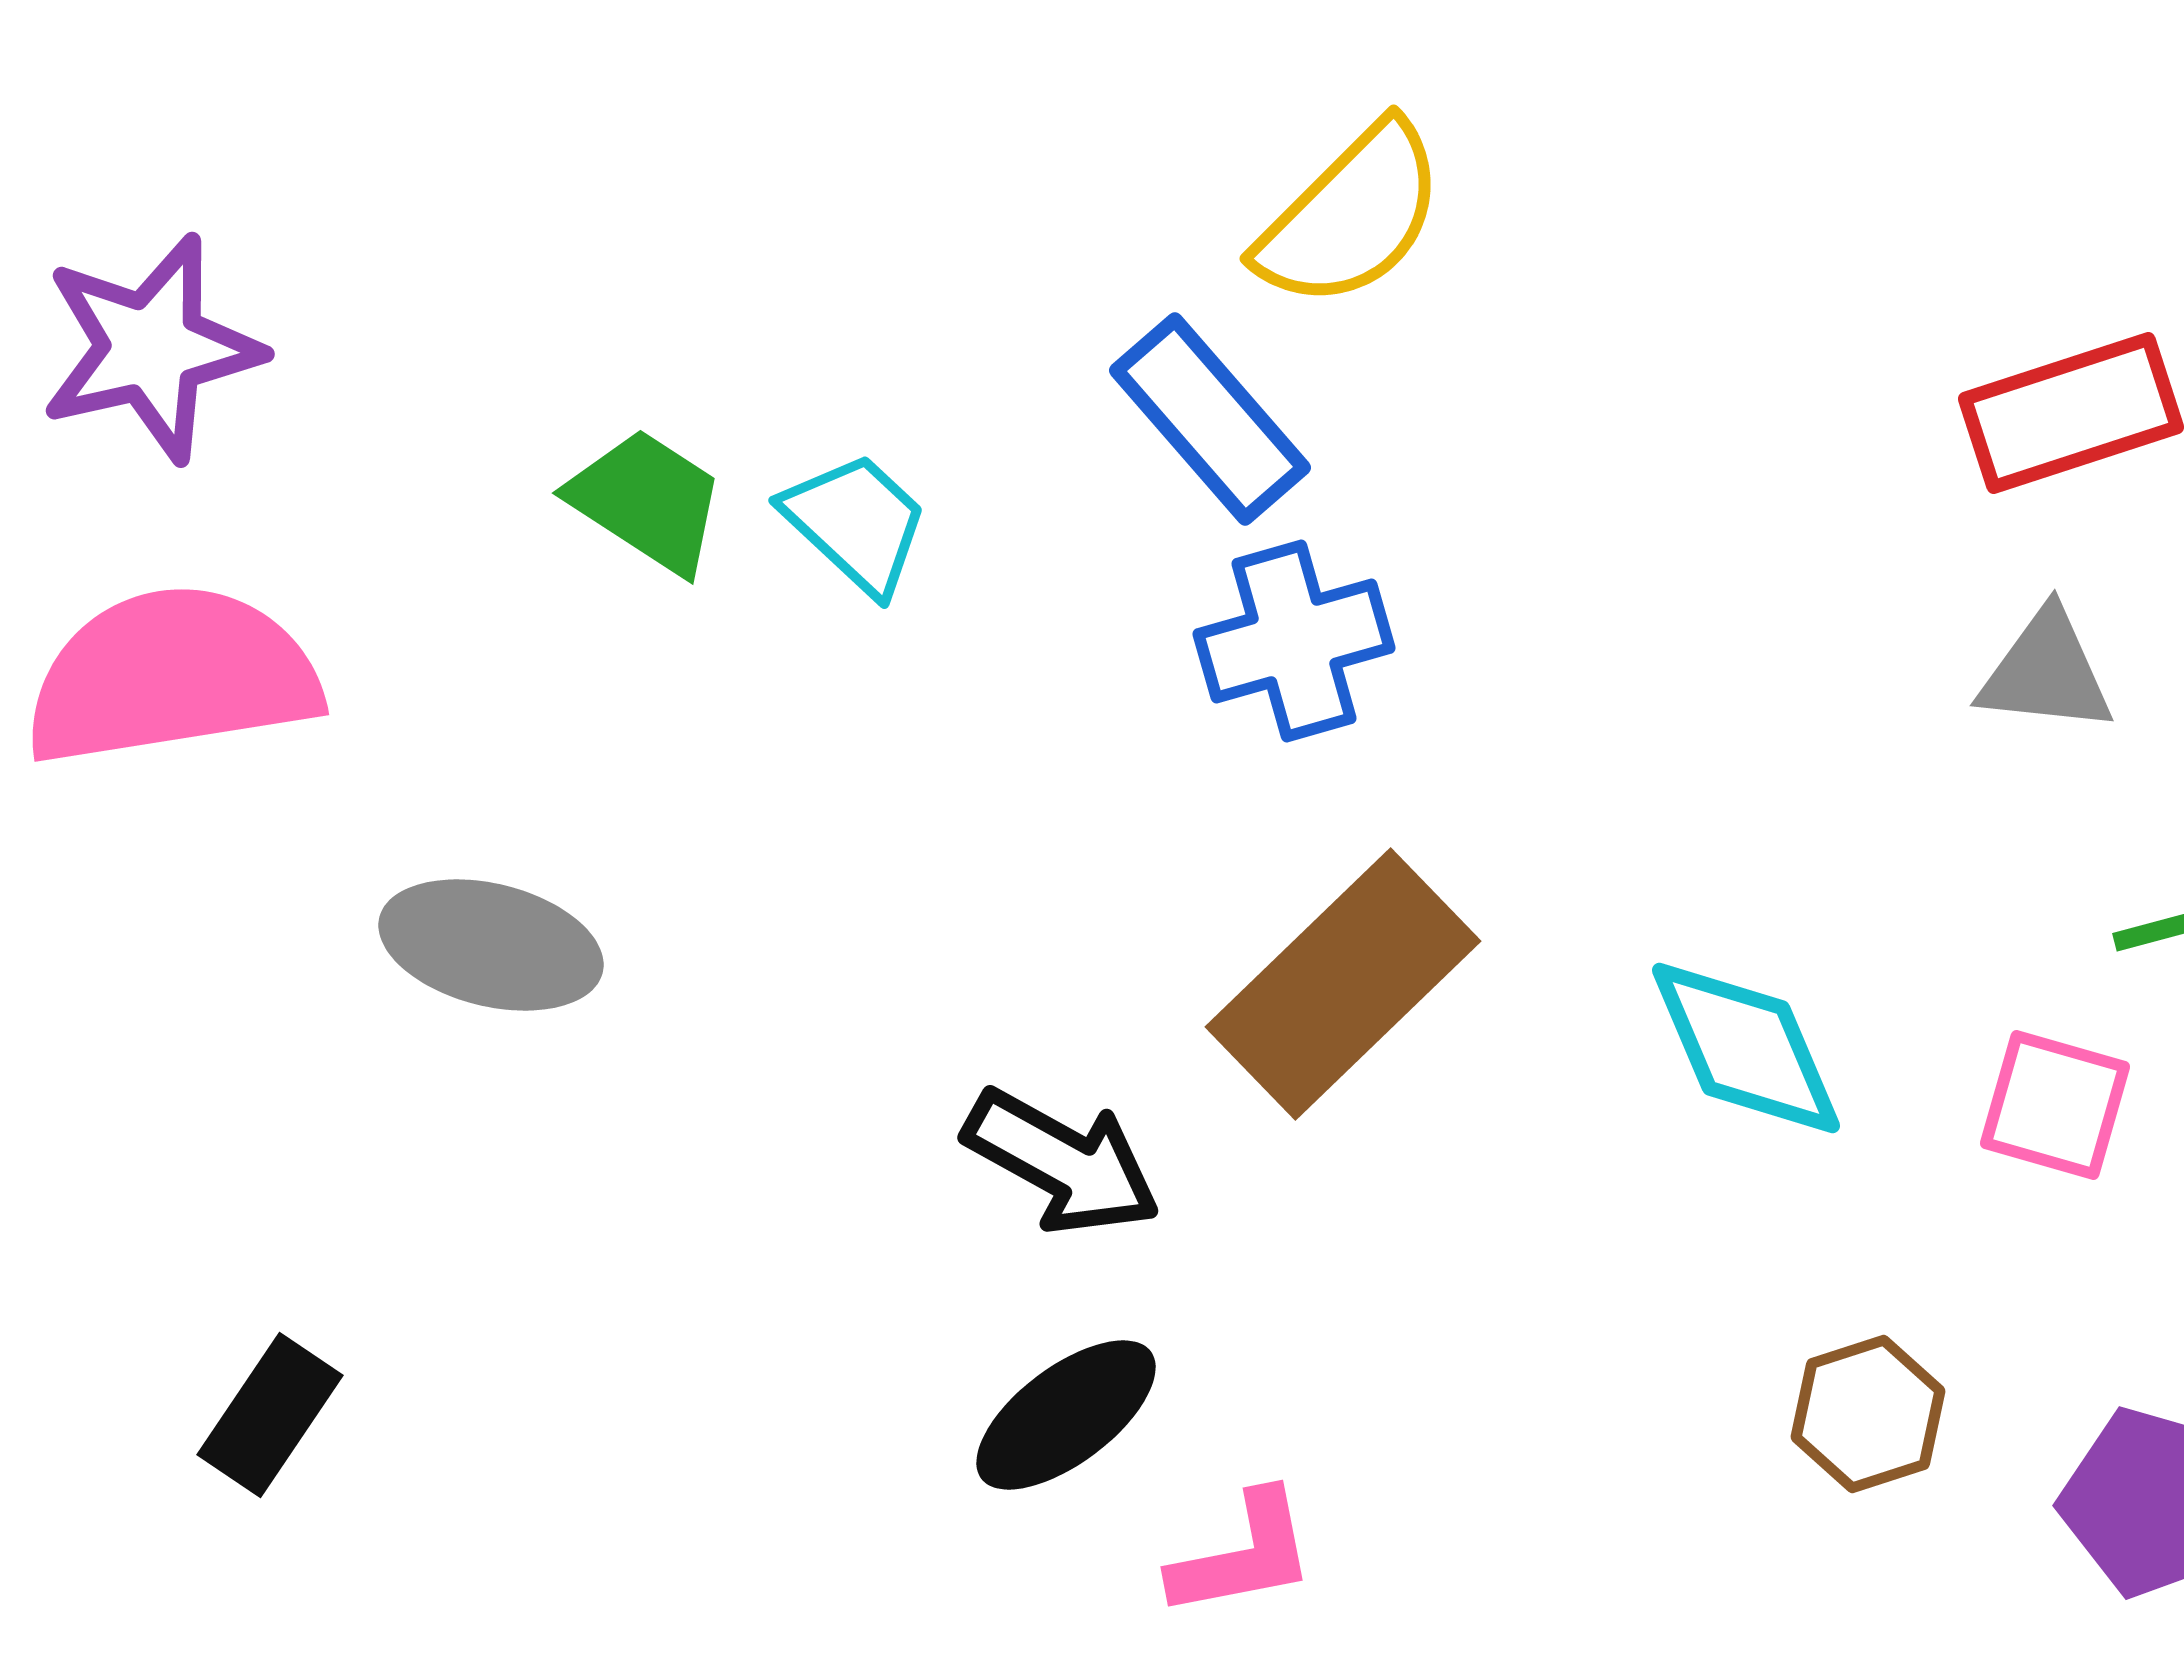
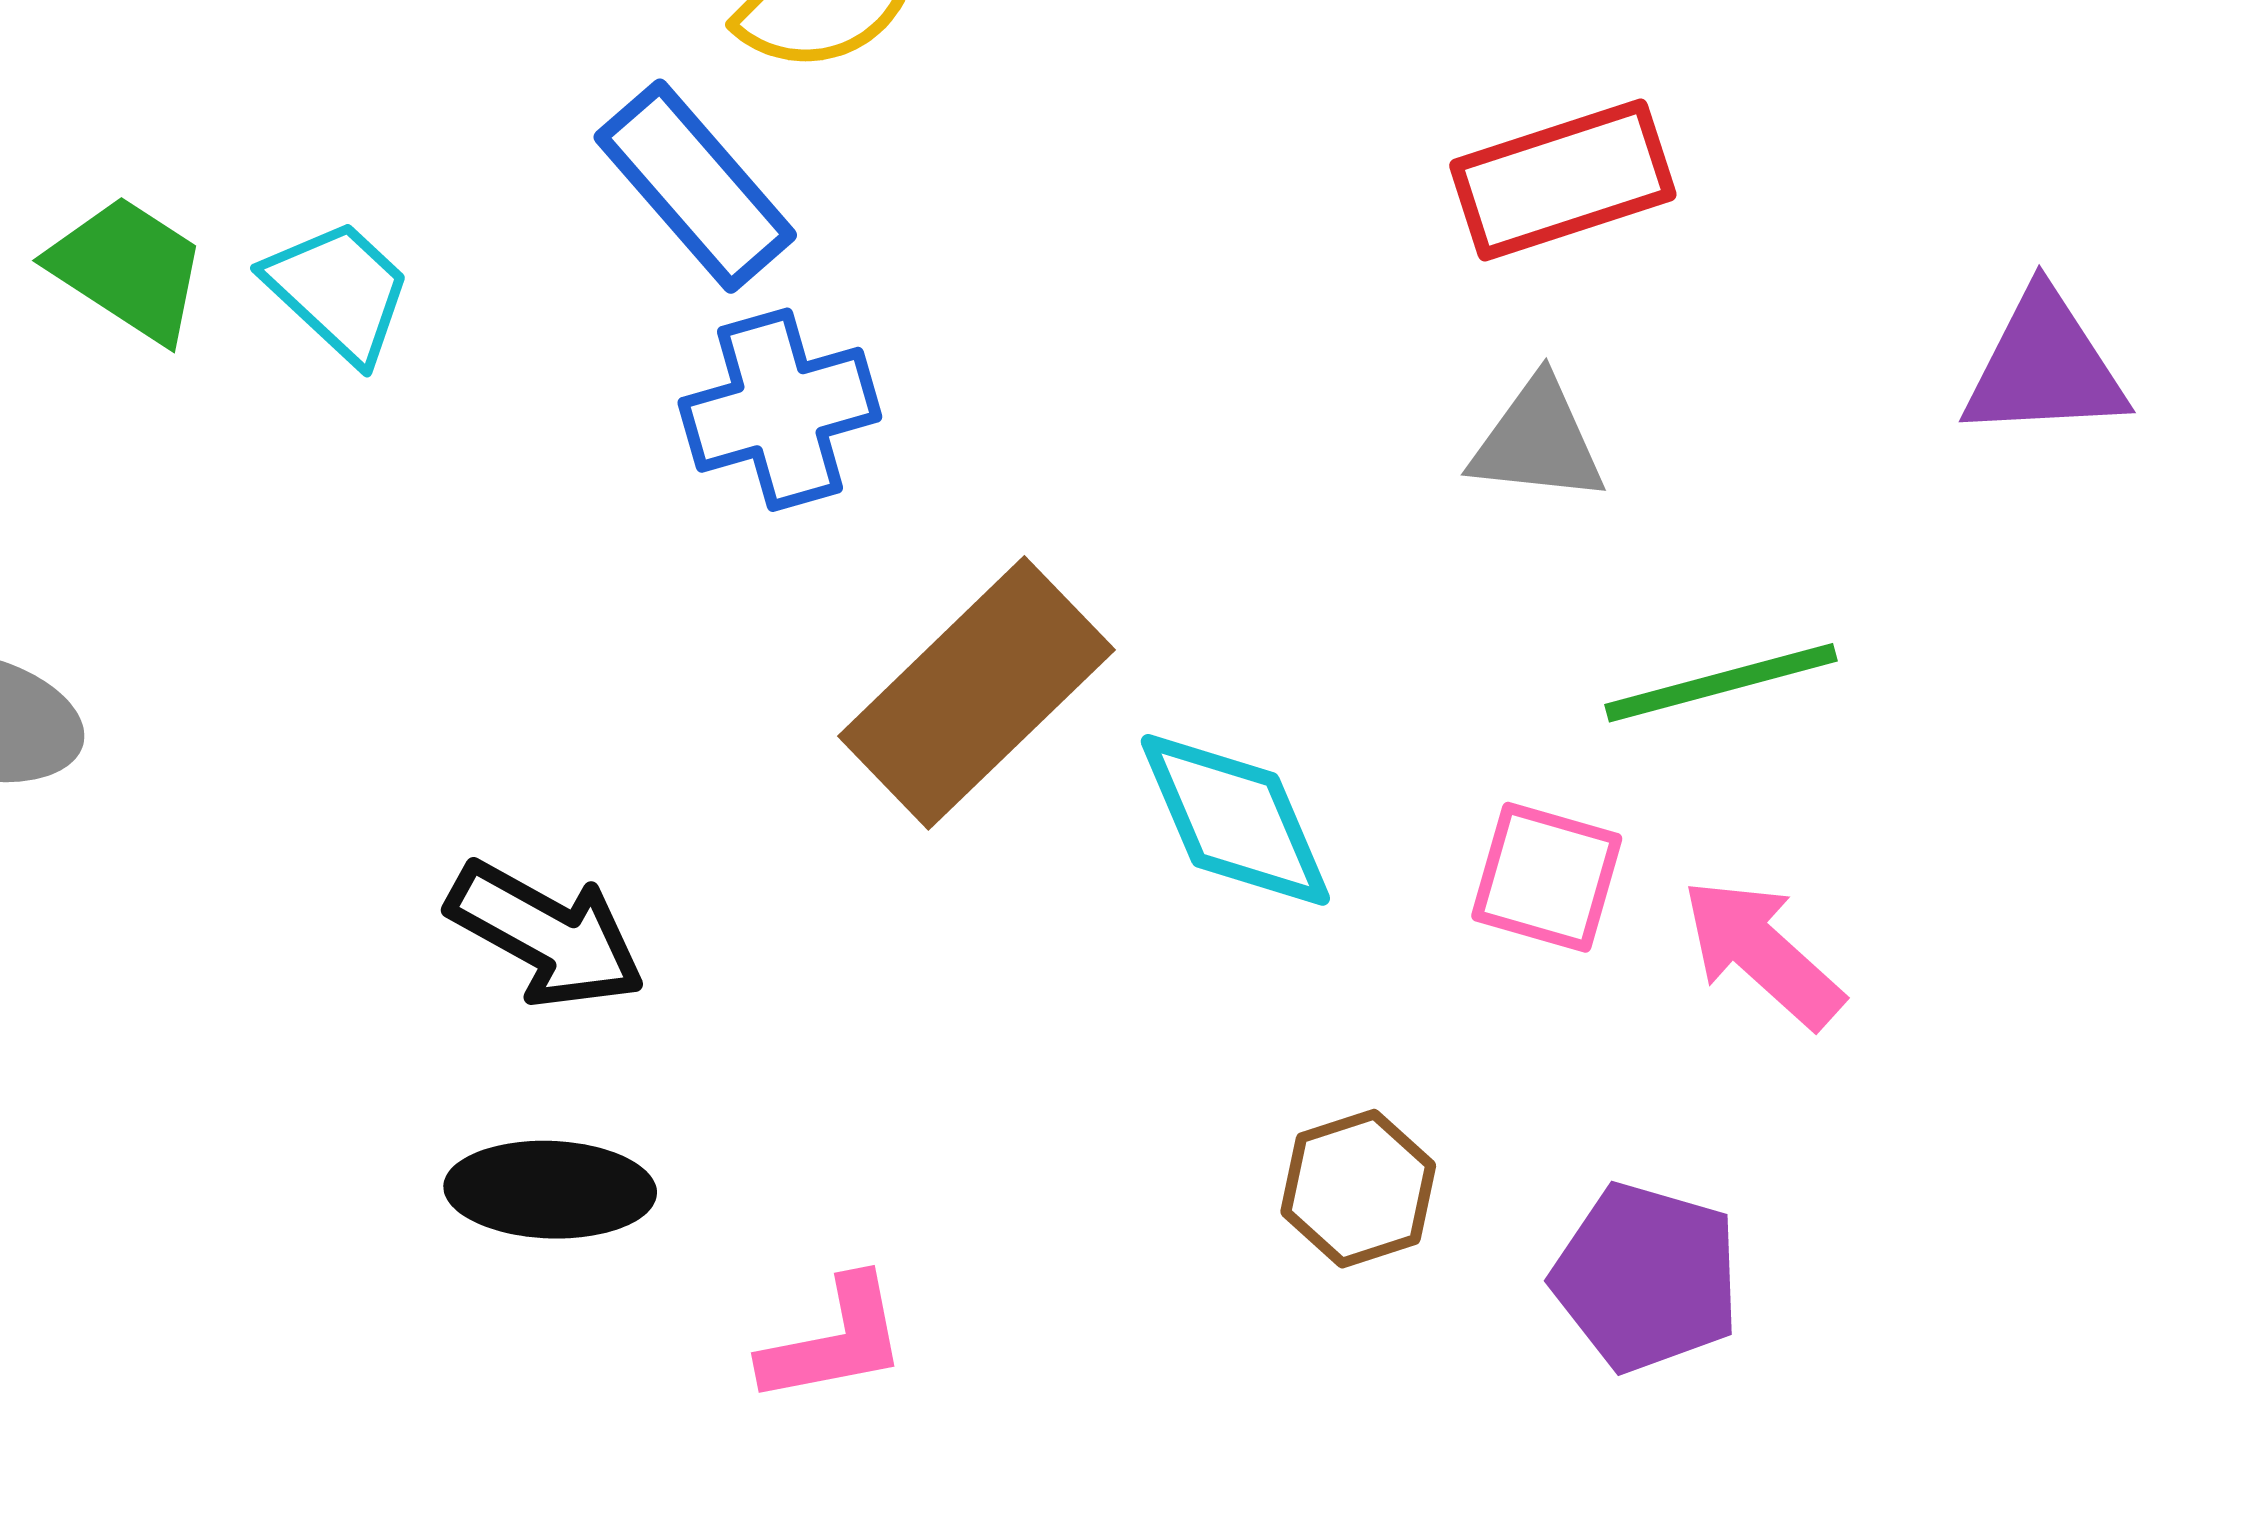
brown rectangle: (1343, 984) -> (976, 693), moved
black ellipse: (1066, 1415) -> (550, 1190), turned 39
pink L-shape: (1243, 1555) -> (834, 1341), moved

